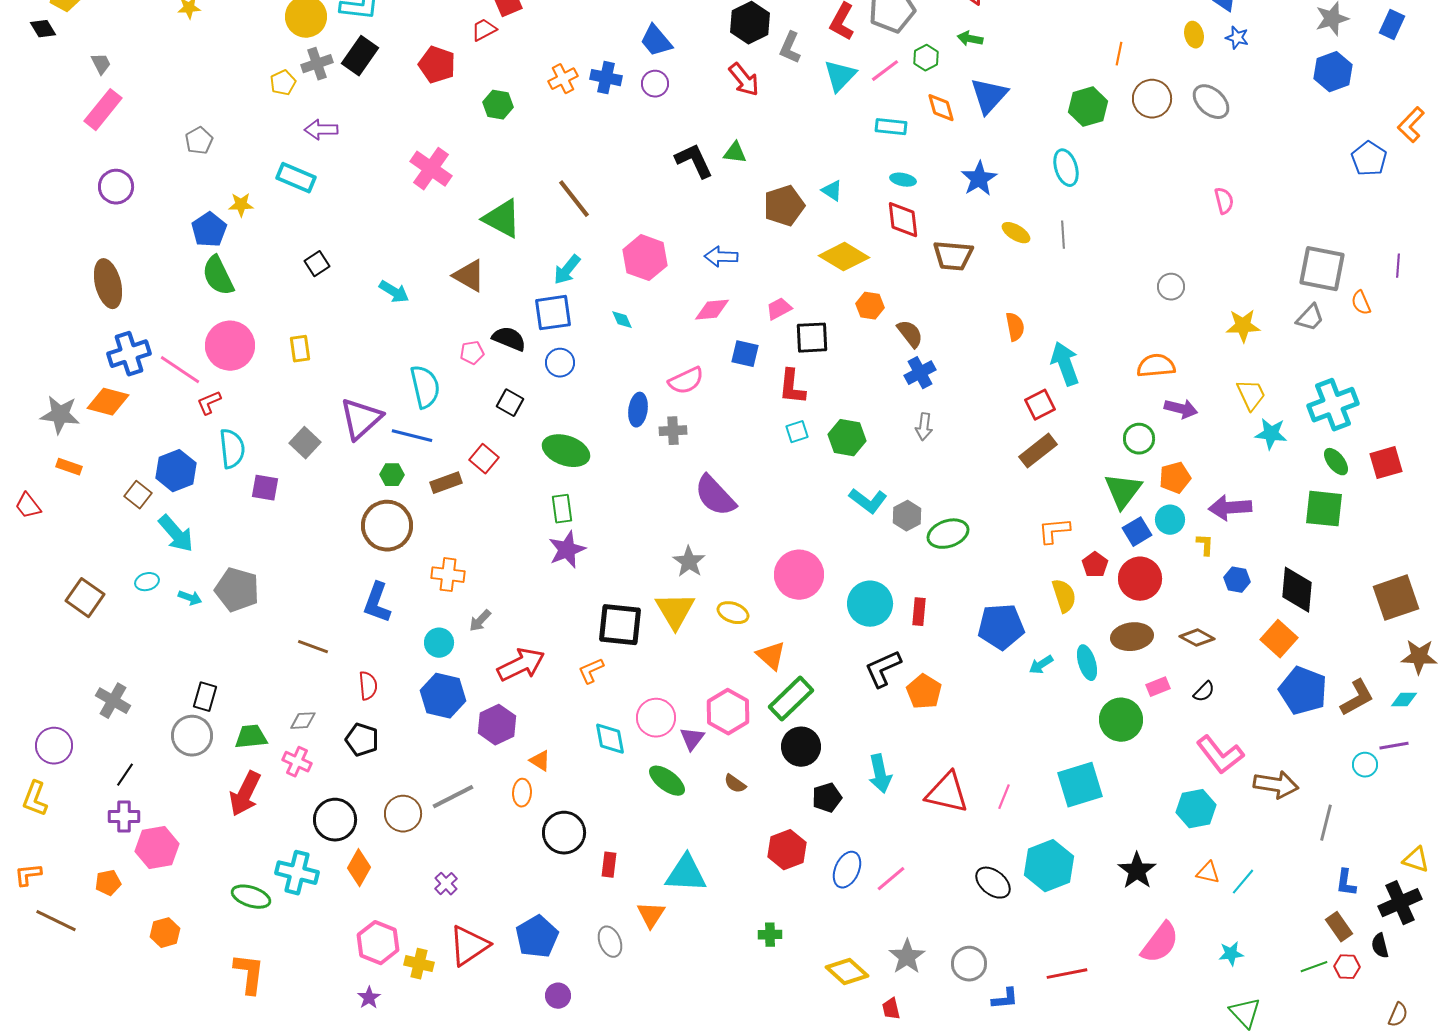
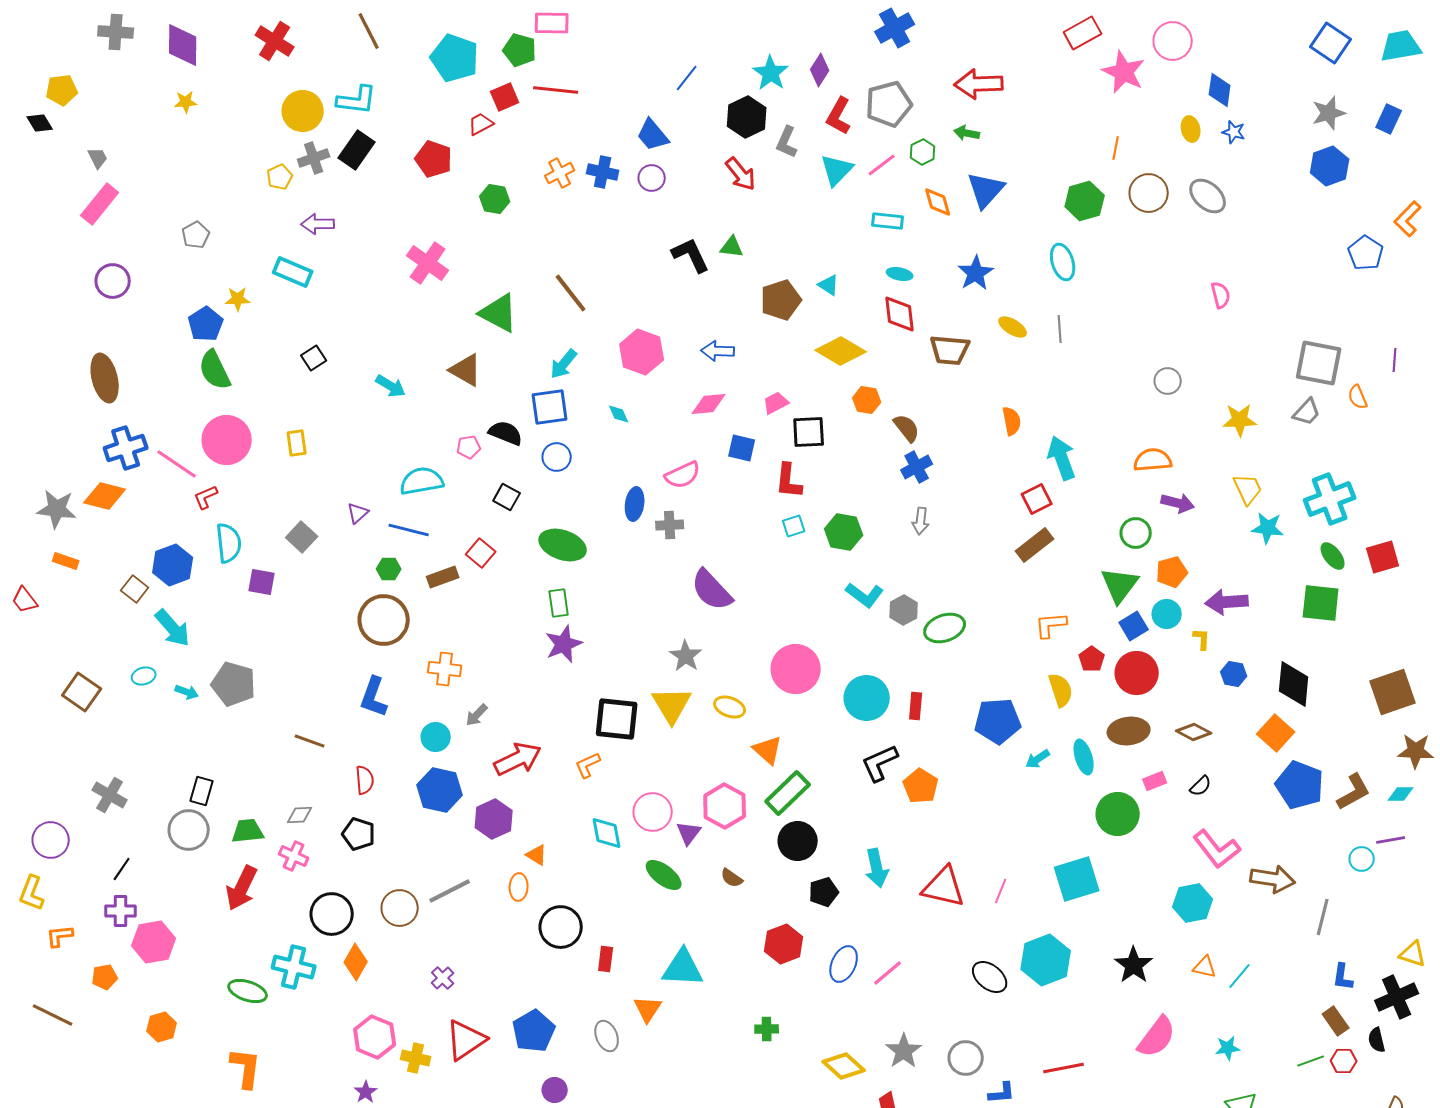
cyan semicircle: (425, 387) -> (422, 481), turned -87
purple triangle: (361, 419) -> (358, 513), size x0.5
orange L-shape: (28, 875) -> (60, 936), moved

